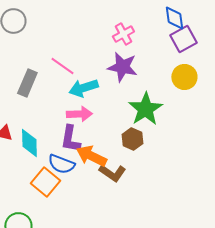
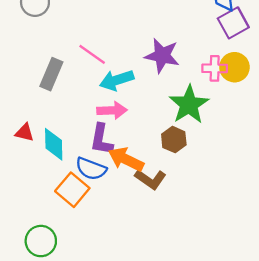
pink cross: (123, 34) -> (215, 68), moved, turned 30

